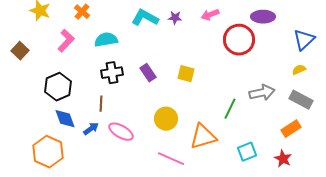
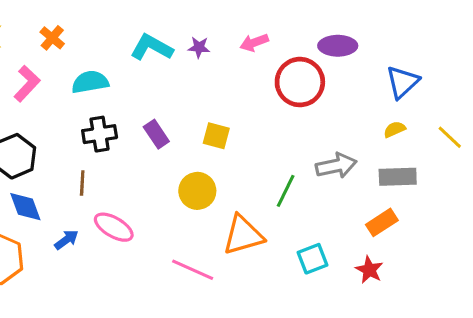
gray rectangle: (301, 100) -> (398, 177), turned -30
yellow circle: (166, 119) -> (197, 191), moved
blue arrow: (91, 129) -> (66, 240), moved

